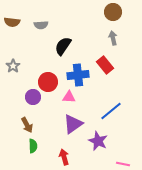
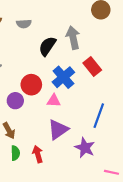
gray arrow: (113, 38) -> (73, 38), moved, size x1.5
blue cross: (78, 75) -> (63, 77), turned -35
blue line: (111, 111) -> (99, 116), turned -30
red arrow: (64, 157) -> (38, 154), moved

